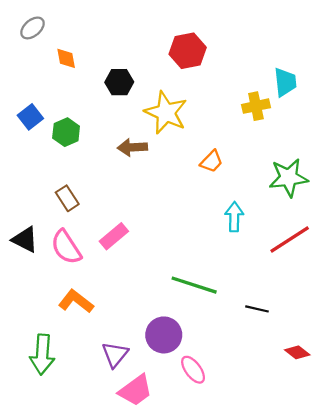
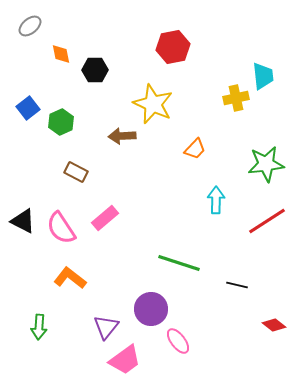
black hexagon: (119, 82) -> (95, 70), moved
brown rectangle: (67, 198) -> (76, 172), moved, turned -30
green arrow: (42, 354) -> (39, 327), size x0.7

